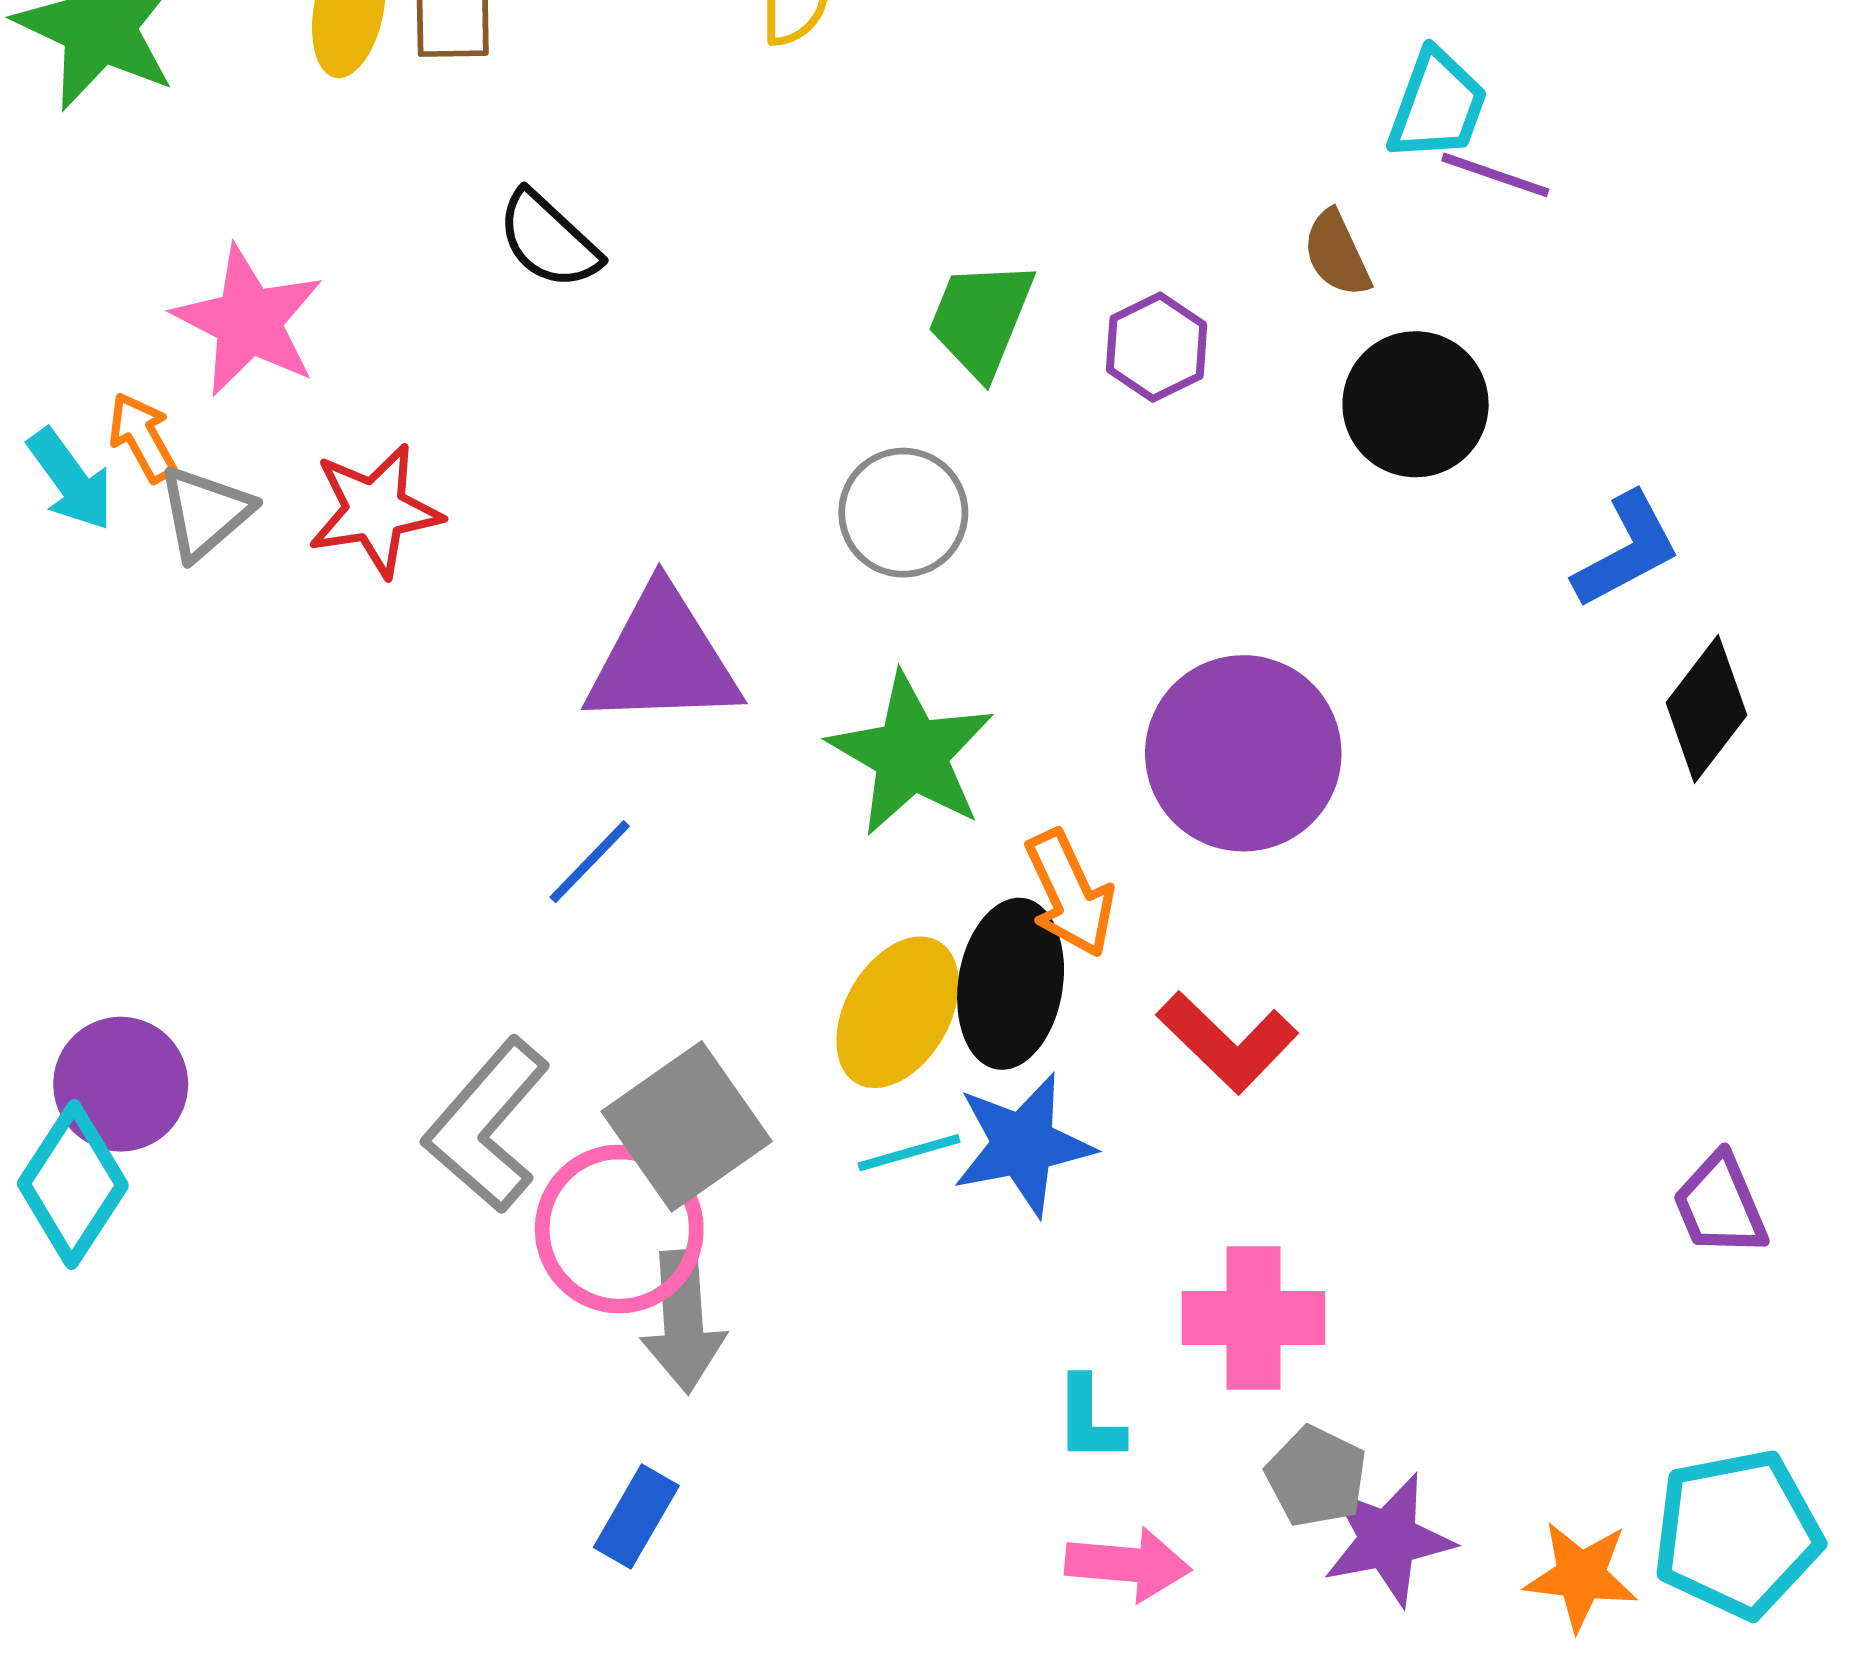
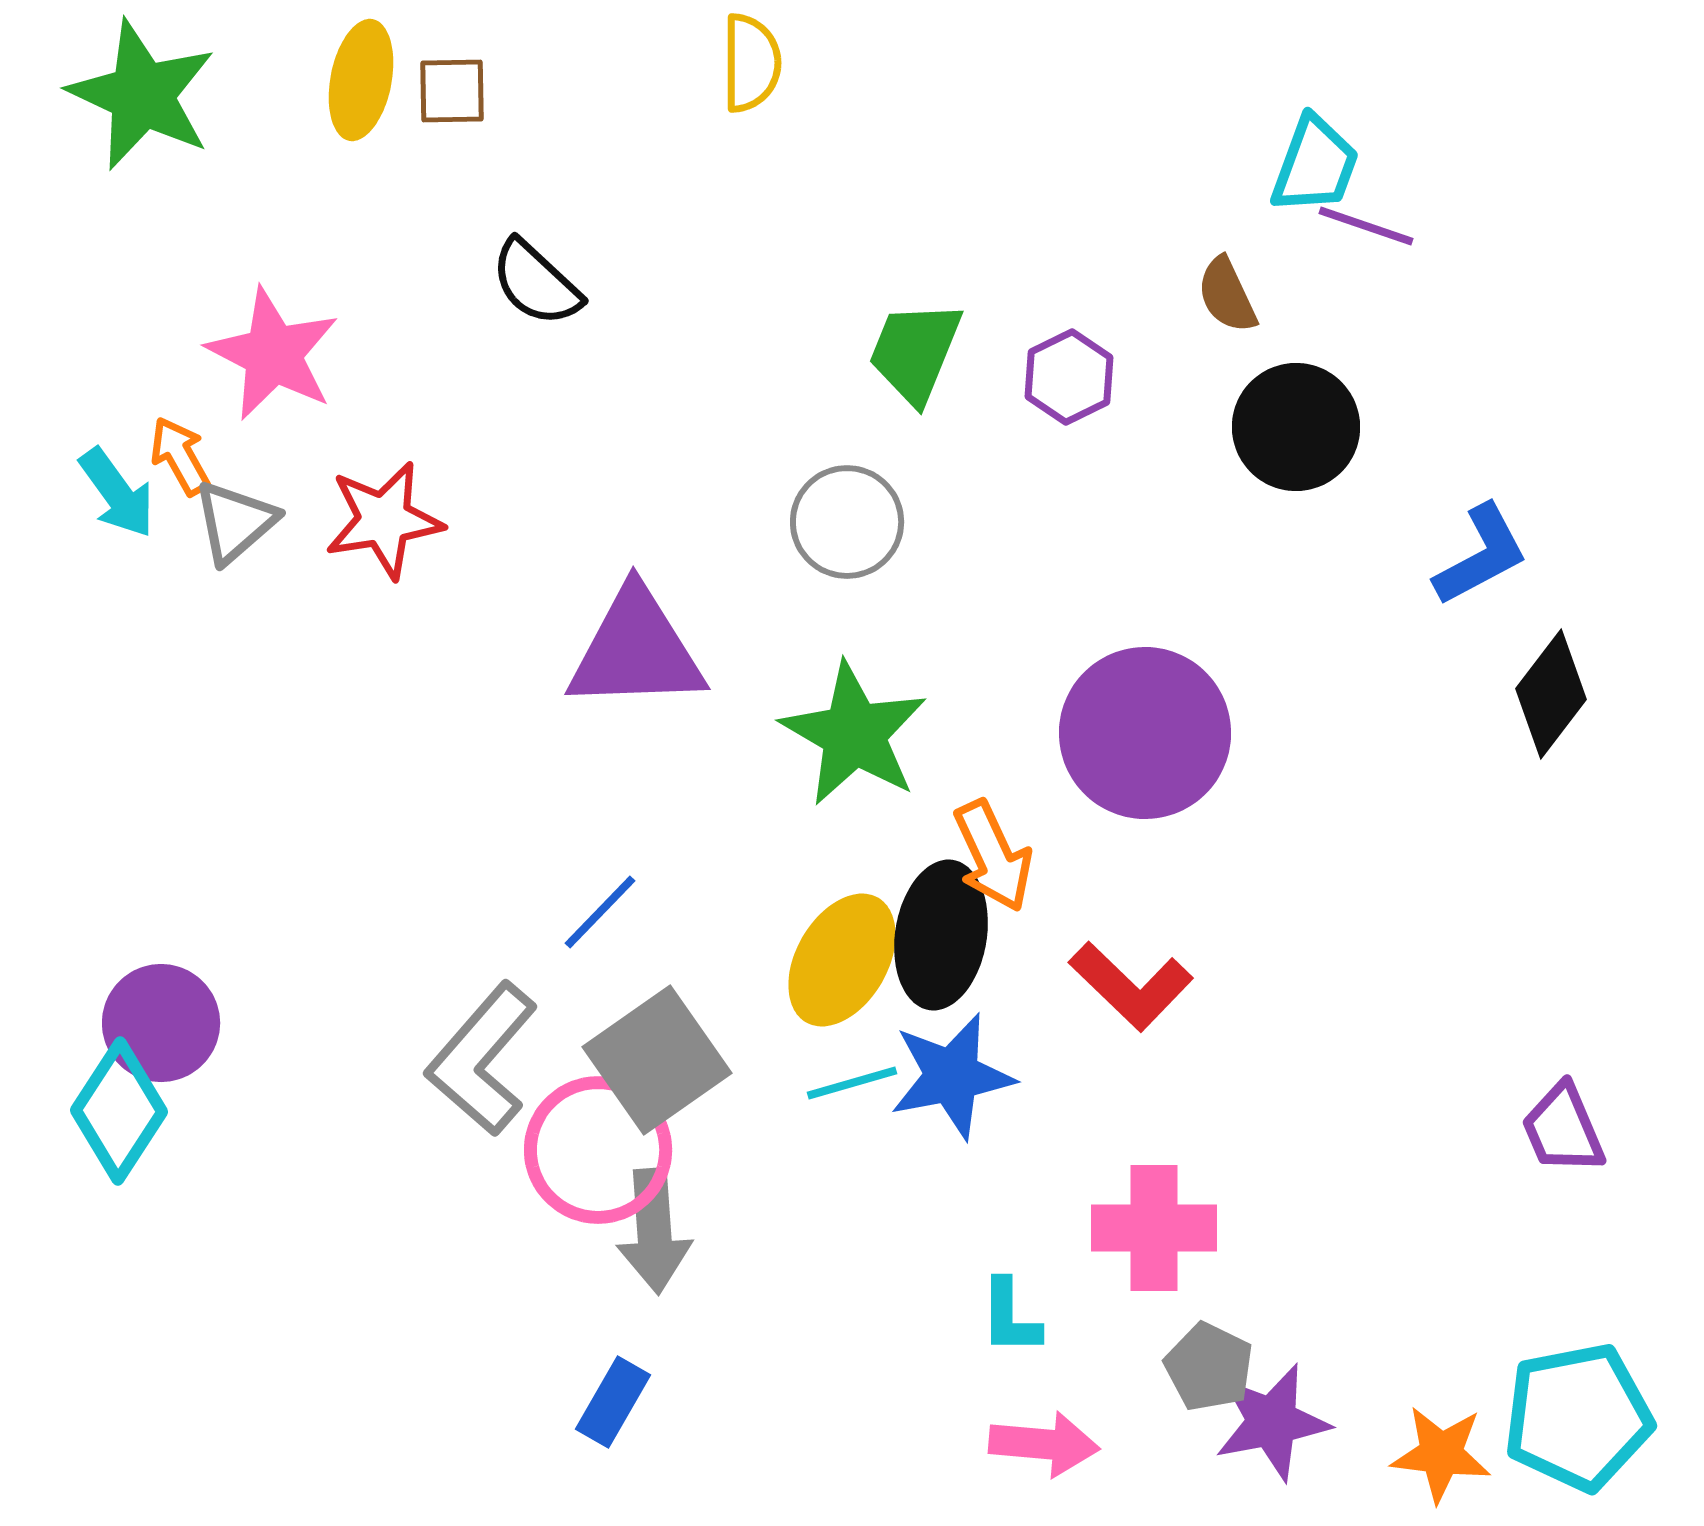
blue line: (590, 862) -> (600, 912), moved

